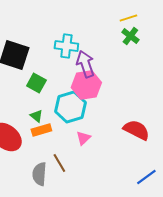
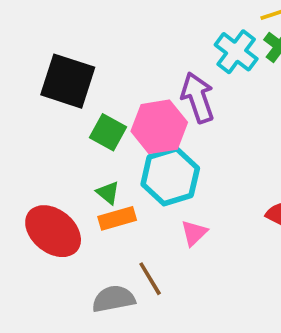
cyan cross: (66, 46) -> (236, 52), moved, turned 30
pink hexagon: (86, 85) -> (159, 127), moved
gray semicircle: (39, 174) -> (113, 299), turned 75

